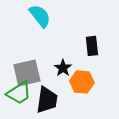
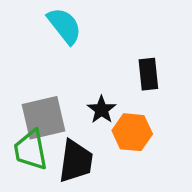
green trapezoid: (19, 93) -> (31, 150), turned 112

